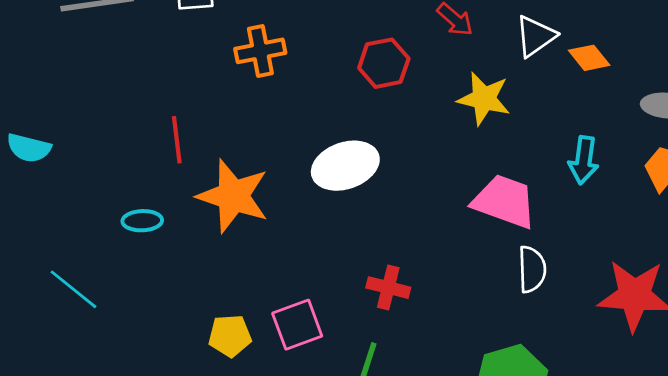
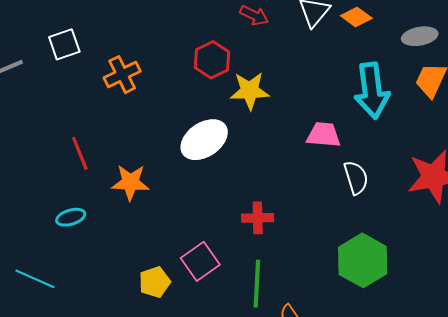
yellow star: (484, 99) -> (250, 91), moved
cyan arrow: (584, 160) -> (372, 91), size x1.6
orange star: (233, 196) -> (130, 182), size x0.7
pink trapezoid: (504, 201) -> (324, 135), size x0.7

